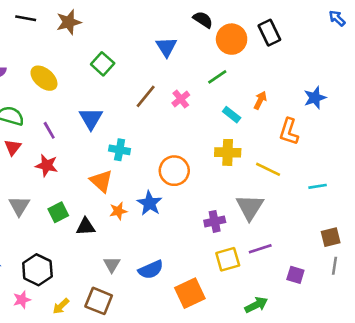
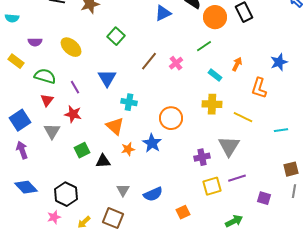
blue triangle: (166, 47) -> (163, 13), moved, turned 36
gray triangle: (19, 206) -> (52, 131), moved
orange square: (190, 293) -> (183, 212), size x0.6

